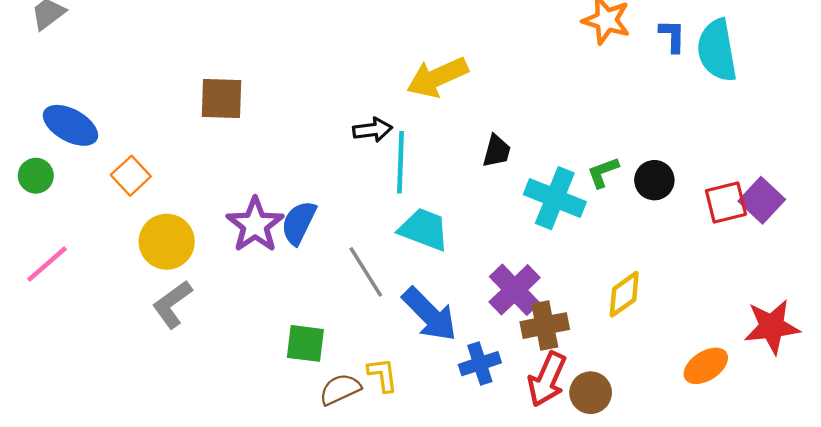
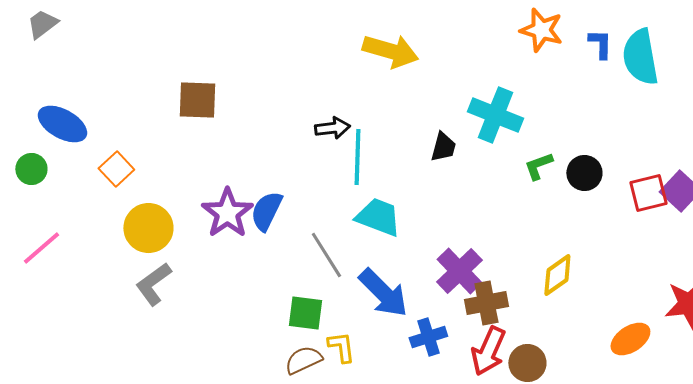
yellow arrow: (437, 77) -> (390, 51), moved, turned -140
cyan cross: (555, 198) -> (495, 115), moved
green square: (305, 343) -> (305, 313), moved

